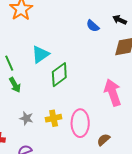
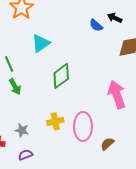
black arrow: (120, 20) -> (115, 18), moved
cyan triangle: (40, 54) -> (41, 43), moved
gray star: (26, 118) -> (22, 130), moved

